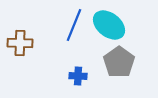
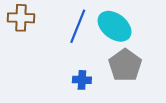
brown cross: (20, 43) -> (21, 18), moved

